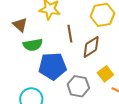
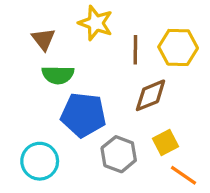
brown line: (70, 34) -> (135, 50), moved

